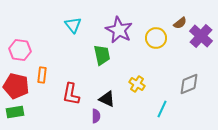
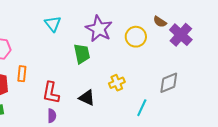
brown semicircle: (180, 23) -> (160, 22), turned 72
yellow cross: (137, 84) -> (117, 83), turned 35
purple semicircle: (96, 116) -> (52, 116), moved

